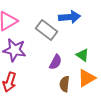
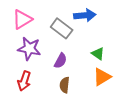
purple semicircle: (56, 62) -> (61, 61), moved
brown semicircle: (65, 84) -> (65, 85), moved

